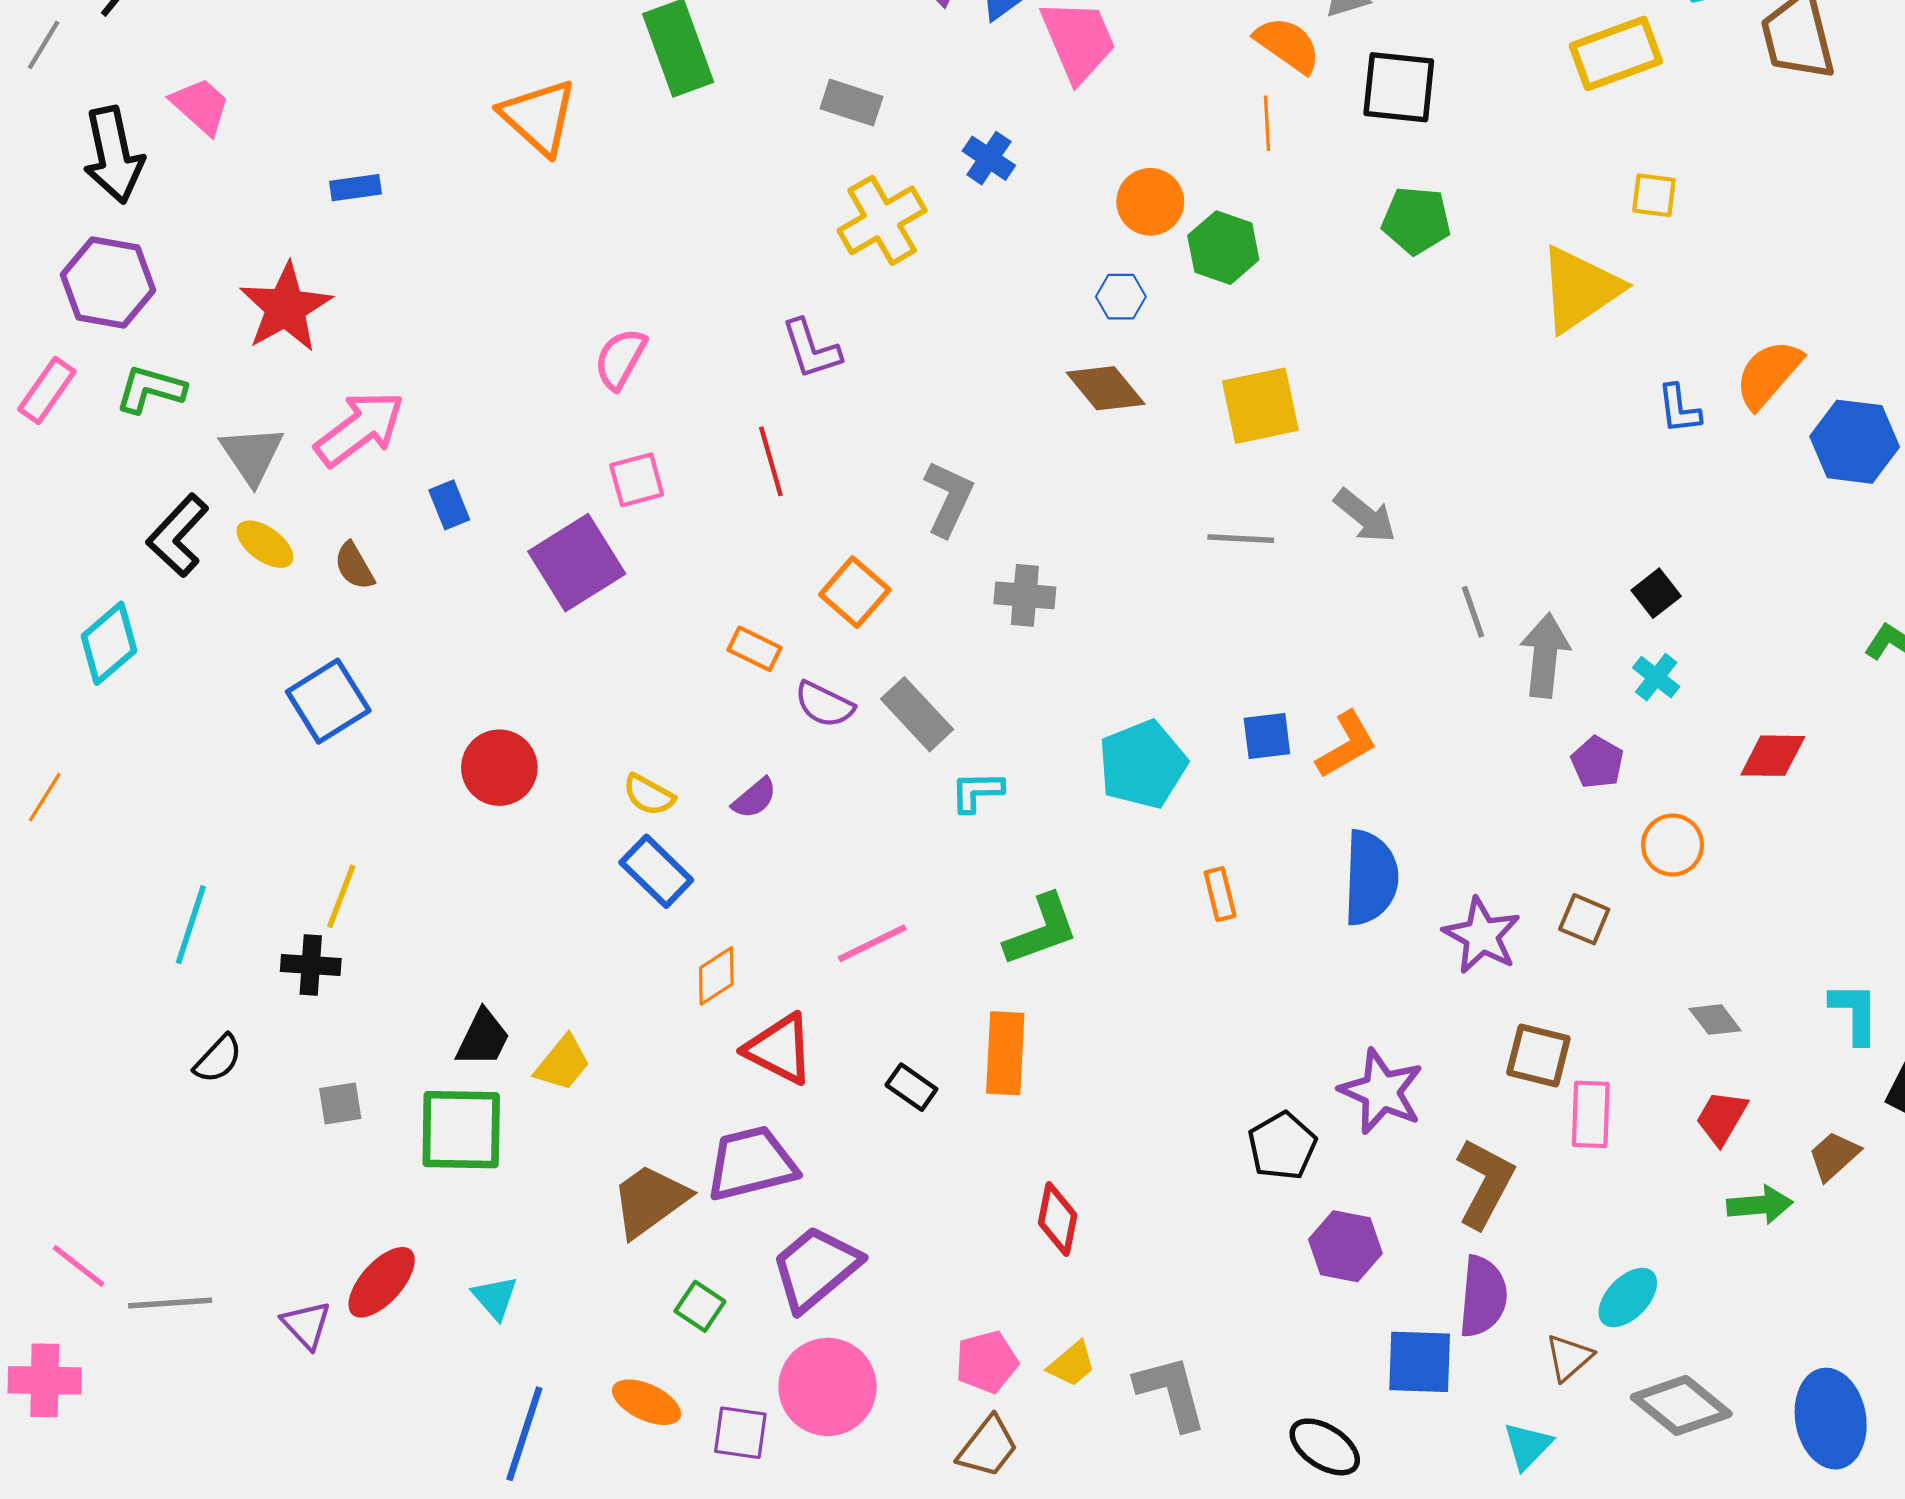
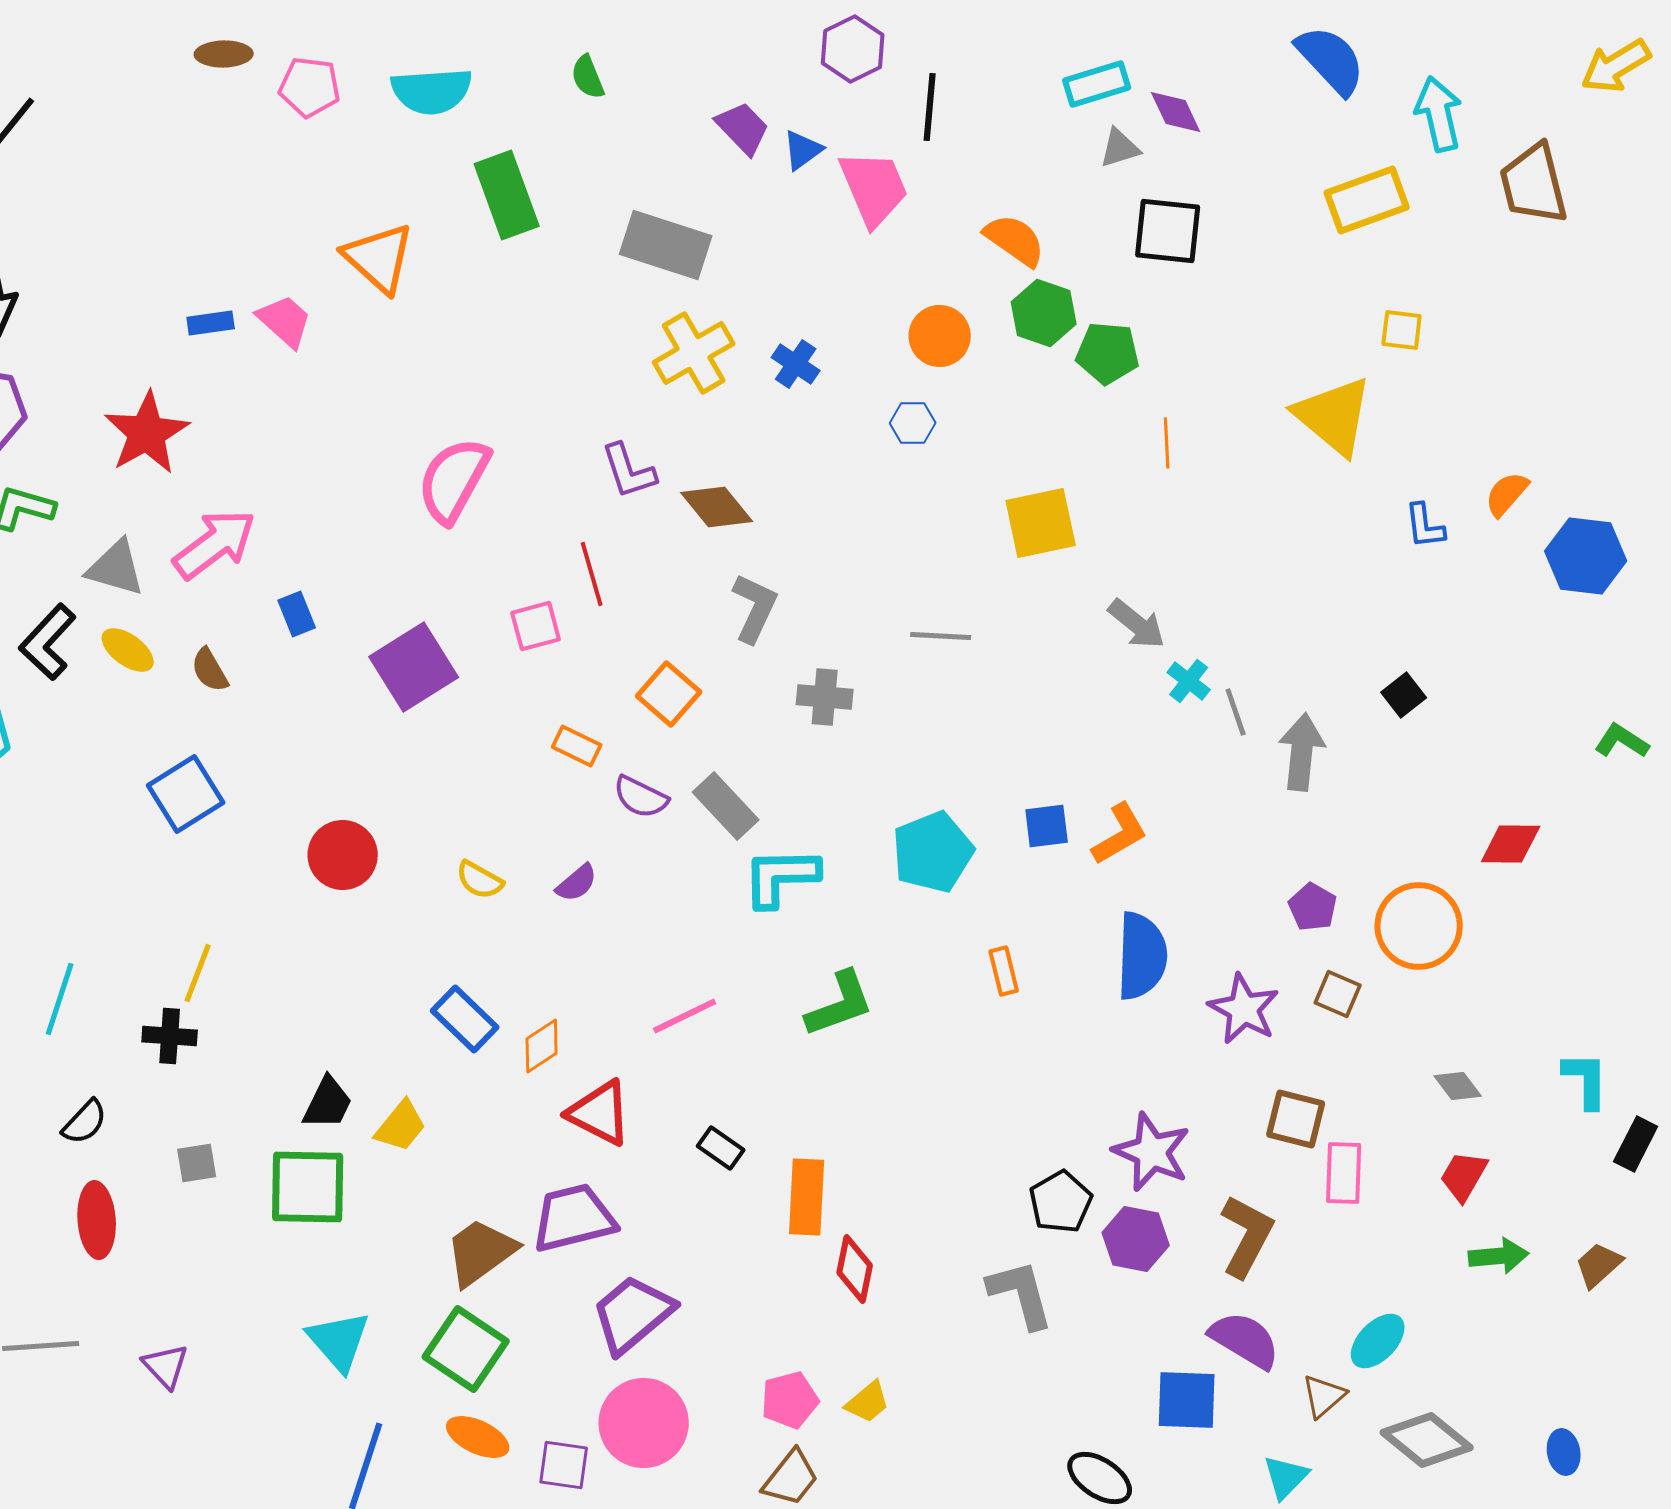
orange semicircle: (1288, 45) -> (1015, 240), moved
gray rectangle: (852, 103) -> (666, 245), size x1.6
pink trapezoid: (201, 106) -> (285, 321), moved
orange line: (1267, 123) -> (1167, 443), moved
blue cross: (989, 158) -> (796, 364), moved
green pentagon: (1416, 220) -> (1108, 353), moved
green hexagon: (1223, 248) -> (1044, 313), moved
yellow triangle: (1580, 289) -> (1334, 416), turned -46
pink semicircle: (620, 359) -> (454, 480), size x1.5
orange semicircle: (1768, 374) -> (1507, 494), size x0.7
brown diamond: (1106, 388) -> (717, 507), moved
gray triangle: (252, 455) -> (116, 568), turned -40
pink square: (637, 480) -> (536, 626), moved
gray line: (1241, 539) -> (941, 636), moved
cyan cross: (1656, 677) -> (1189, 681), moved
purple pentagon: (1597, 762) -> (1313, 907), moved
cyan L-shape: (977, 792) -> (781, 877), size x1.6
orange circle: (1673, 845) -> (1419, 926), size x1.5
blue rectangle: (656, 871) -> (465, 1019), moved
orange rectangle: (1005, 1053) -> (807, 1197), moved
brown trapezoid: (1834, 1156) -> (1599, 1265), moved
purple hexagon: (1345, 1246) -> (1136, 1239), moved
red ellipse: (382, 1282) -> (97, 1220), moved, turned -46
purple semicircle: (1483, 1296) -> (1245, 1340), turned -64
cyan triangle: (495, 1298) -> (339, 1341), size x1.5
green square: (700, 1306) -> (466, 1349), moved, size x1.8
gray L-shape: (1171, 1392) -> (1021, 1294), moved
blue ellipse: (1831, 1419) -> (1564, 1452), size x0.5

